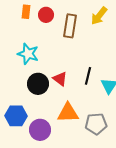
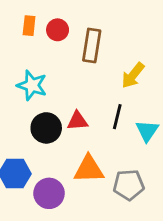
yellow arrow: (99, 16) -> (133, 75), moved
red triangle: (60, 79) -> (77, 121), turned -42

